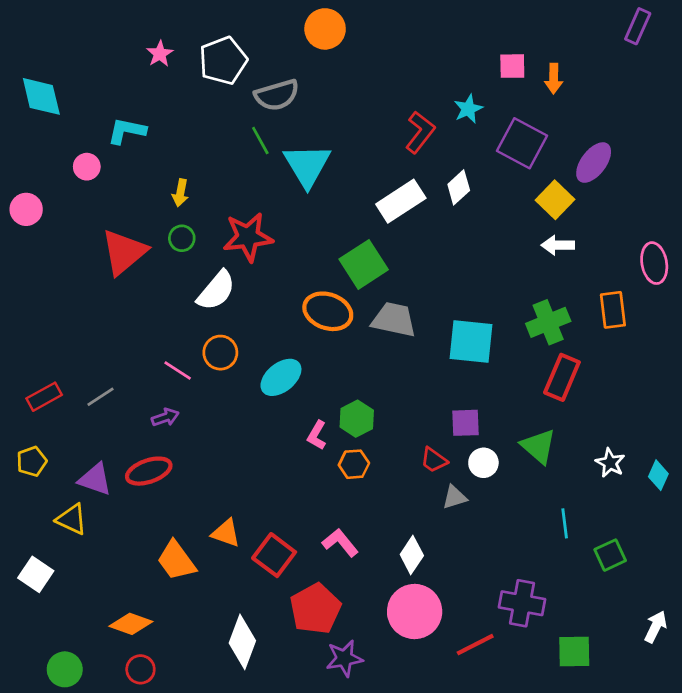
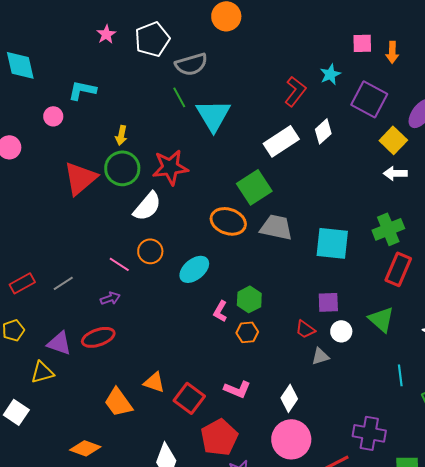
green circle: (182, 238) -> (122, 168), size x1.8
yellow triangle: (72, 519) -> (42, 372), turned -40
pink L-shape: (340, 543) -> (237, 389), turned 152

